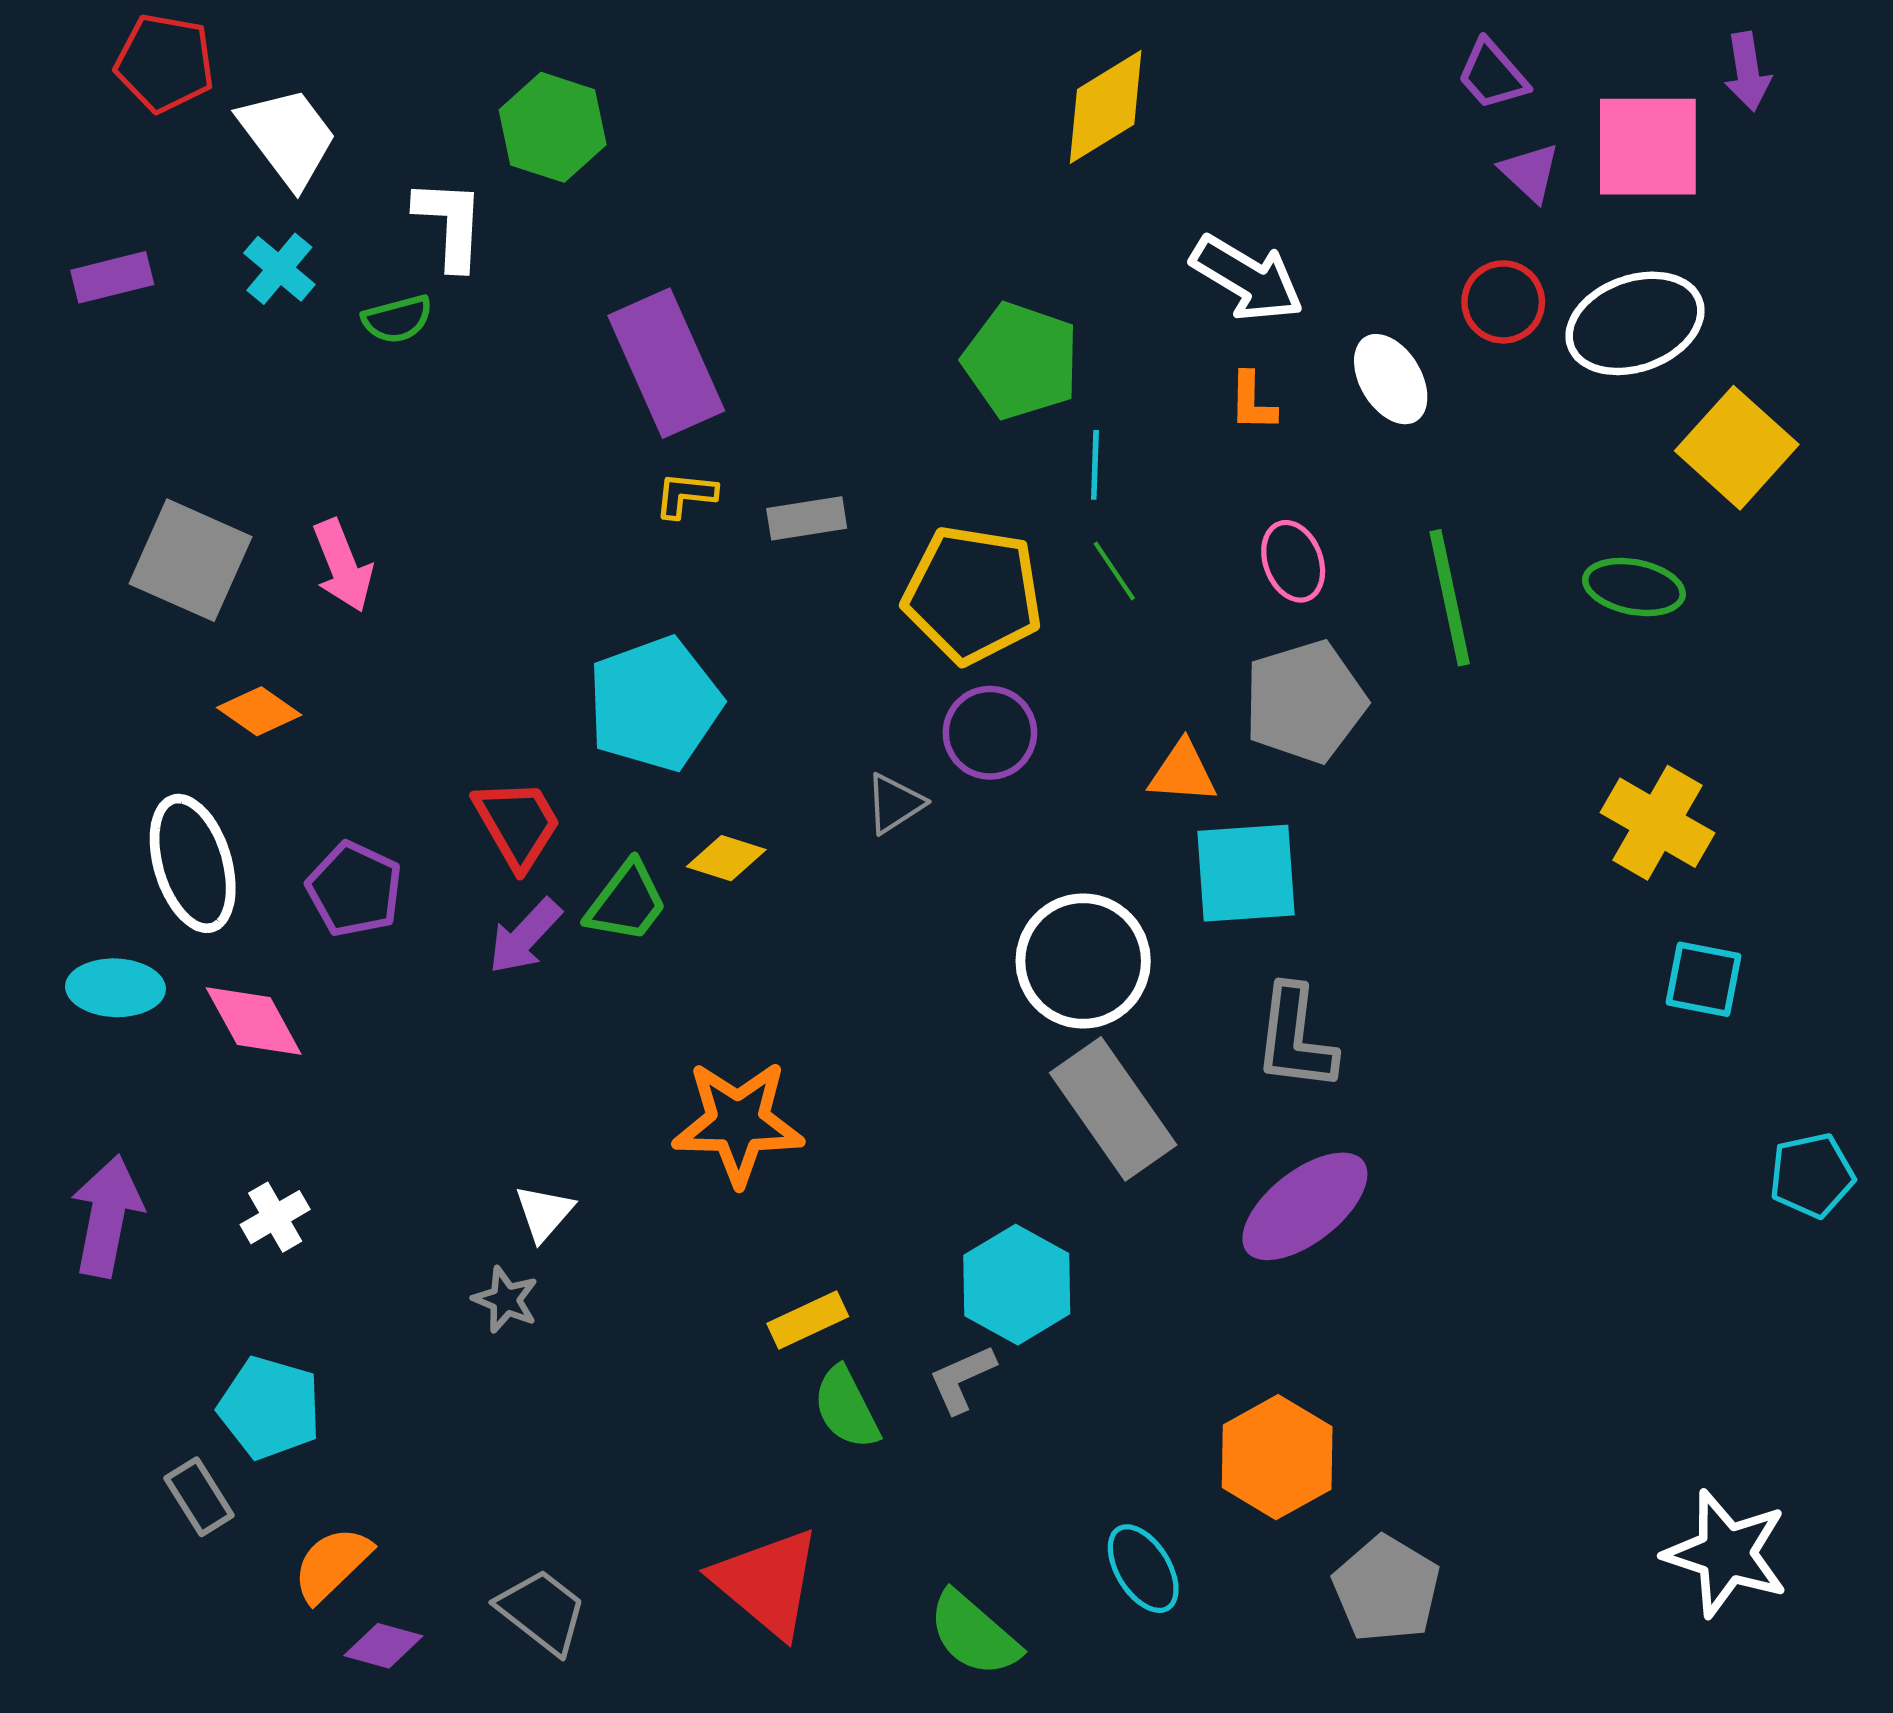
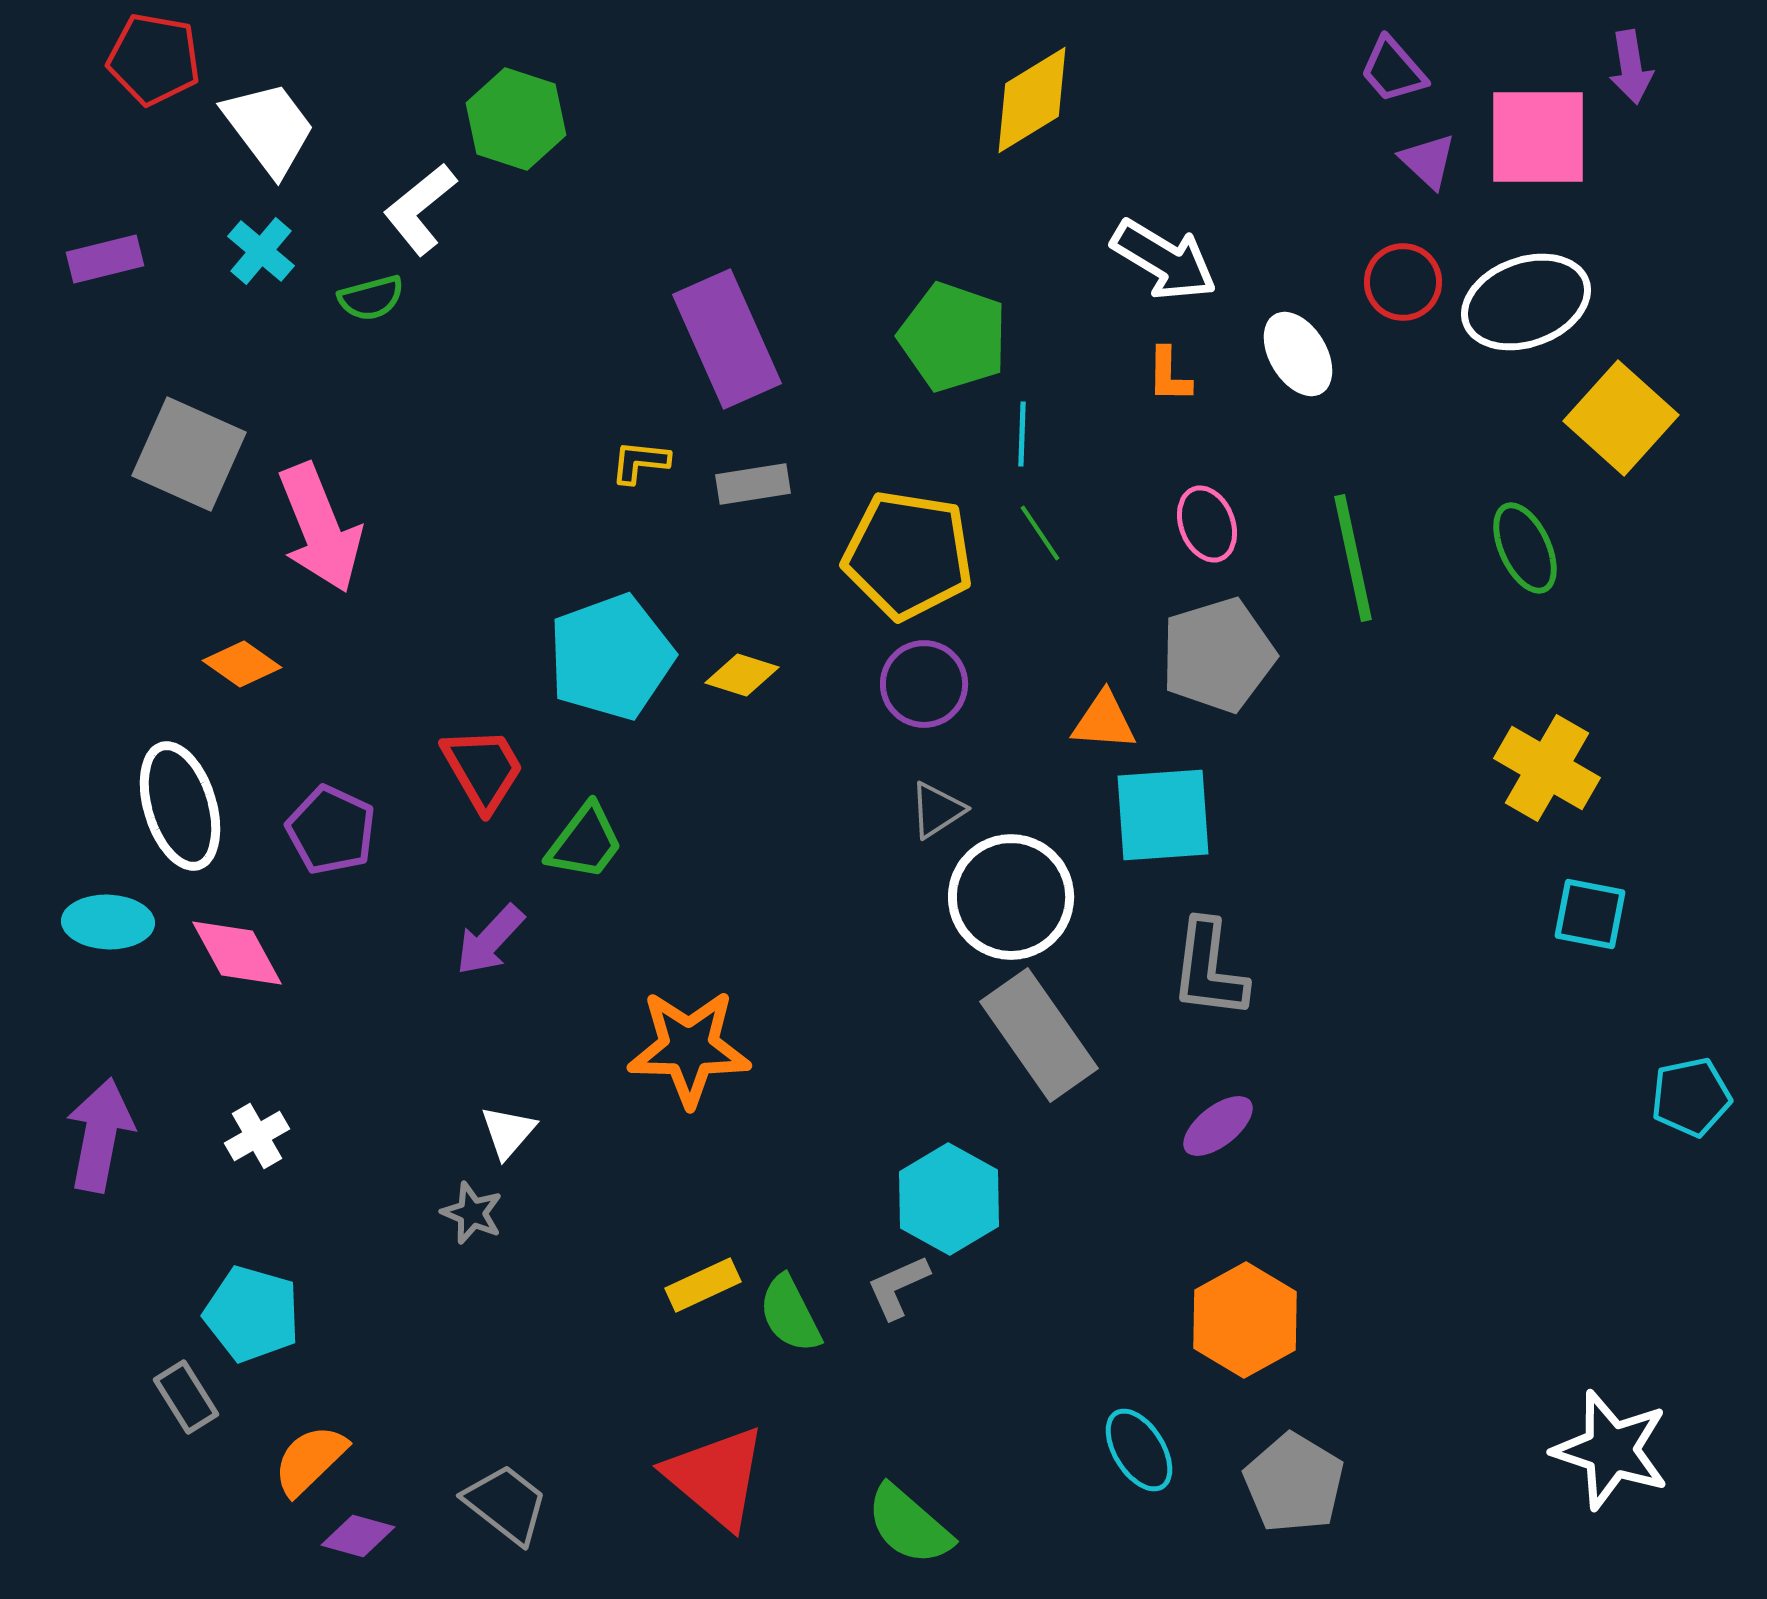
white L-shape: (450, 224) -> (420, 209), turned -132
purple rectangle: (666, 363) -> (727, 339), moved
gray square: (190, 560) -> (189, 454), moved
pink arrow: (343, 566) -> (320, 528), size x1.5
green ellipse: (1634, 587) -> (1525, 548), turned 54
gray triangle: (895, 803) -> (937, 810), moved
yellow diamond: (726, 858) -> (742, 675), moved
purple arrow: (525, 936) -> (490, 940), moved
purple ellipse: (1305, 1206) -> (1218, 1126), size x0.6
yellow rectangle: (808, 1320) -> (703, 1285), moved
orange hexagon: (1277, 1457) -> (1245, 1320), moved
cyan ellipse: (1143, 1569) -> (1139, 1450), moved

